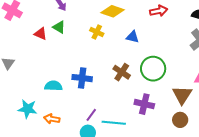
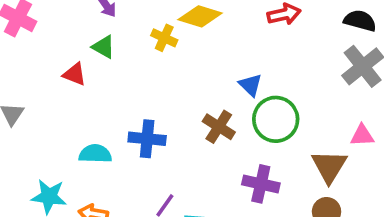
yellow cross: (97, 32) -> (164, 38), moved
red triangle: (40, 34) -> (75, 74), moved
blue triangle: (133, 37) -> (251, 85), moved, turned 32

